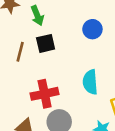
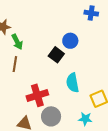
green arrow: (37, 16) -> (17, 42), moved
black square: (46, 43) -> (56, 55), moved, turned -35

